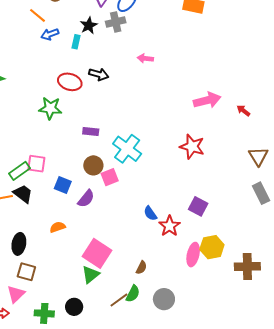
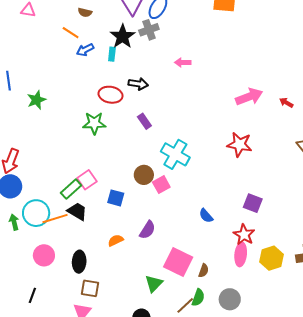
black star: (89, 26) -> (123, 36), size x1.4
purple rectangle: (91, 131) -> (144, 121), moved, turned 56
pink square: (36, 164) -> (87, 180), turned -36
purple semicircle: (86, 199) -> (147, 230), moved
red star: (170, 226) -> (244, 235), moved
yellow hexagon: (212, 247) -> (271, 258), moved
pink square: (97, 253) -> (178, 262), moved
pink ellipse: (193, 255) -> (241, 254), moved

